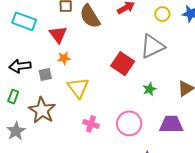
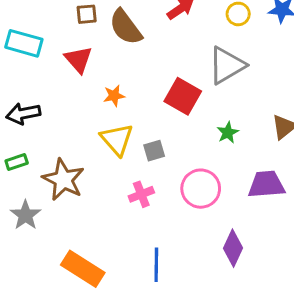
orange star: (64, 58) -> (114, 96), moved
gray square: (45, 74) -> (154, 151), moved
green rectangle: (13, 97) -> (17, 162), turned 56
pink cross: (91, 124) -> (141, 194), turned -35

